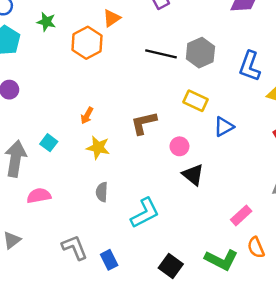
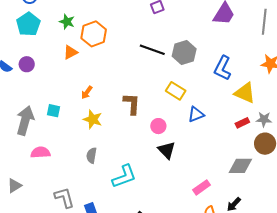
orange triangle: (112, 18) -> (70, 52), moved
green star: (46, 22) -> (67, 22), moved
brown L-shape: (144, 123) -> (132, 104), turned 100
cyan square: (49, 143) -> (53, 111), turned -32

